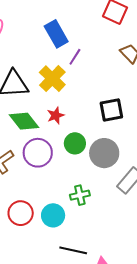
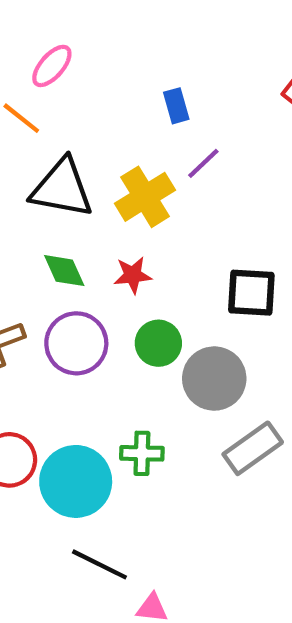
blue rectangle: (56, 34) -> (176, 106), size x0.6
green diamond: (24, 121) -> (64, 271), size x0.7
cyan circle: (53, 215) -> (76, 481), size x1.4

